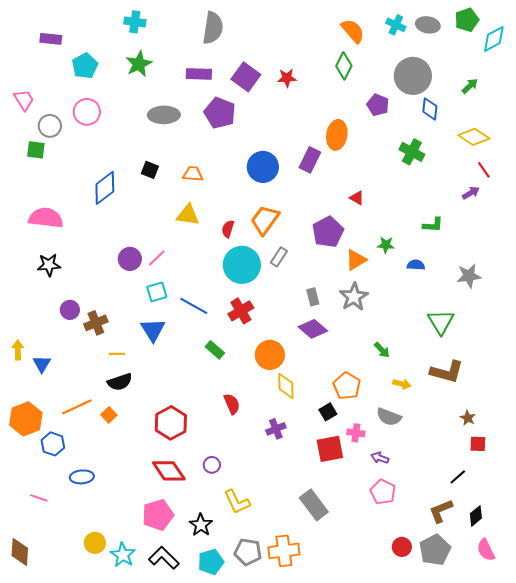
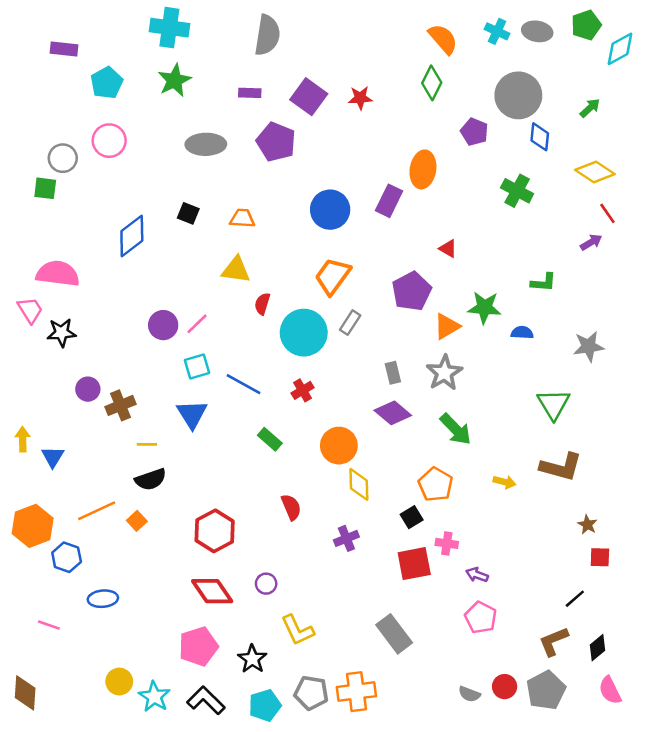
cyan cross: (135, 22) -> (169, 28), size x1.4
purple rectangle: (199, 74) -> (250, 93), size x0.7
pink trapezoid: (24, 100) -> (30, 310), moved
red semicircle: (228, 229) -> (262, 304), moved
green star: (386, 245) -> (484, 307), size x1.5
red cross: (241, 311) -> (302, 390), size x0.7
green arrow: (382, 350) -> (456, 429), moved, size x1.6
gray semicircle: (389, 417) -> (469, 694), moved, size x0.7

